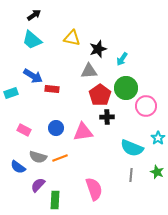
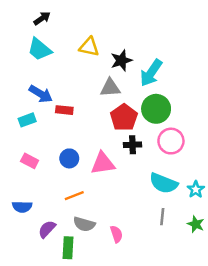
cyan arrow: (122, 59) -> (151, 73), size x1.6
cyan rectangle: (11, 93) -> (27, 120), moved
pink circle: (146, 106) -> (171, 141), moved
cyan star: (158, 138) -> (196, 189), moved
gray semicircle: (38, 157) -> (84, 224), moved
blue semicircle: (18, 167) -> (22, 207), turned -35
green star: (157, 172) -> (196, 224), moved
pink semicircle: (94, 189) -> (116, 234), size x0.6

